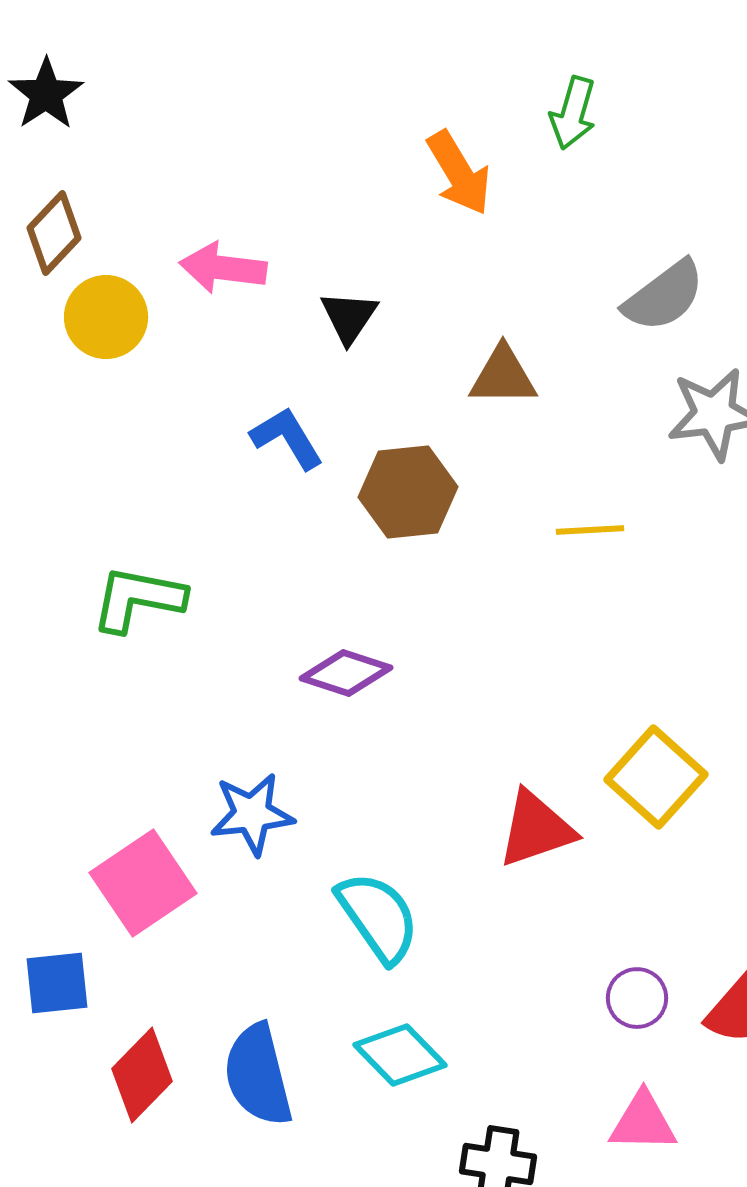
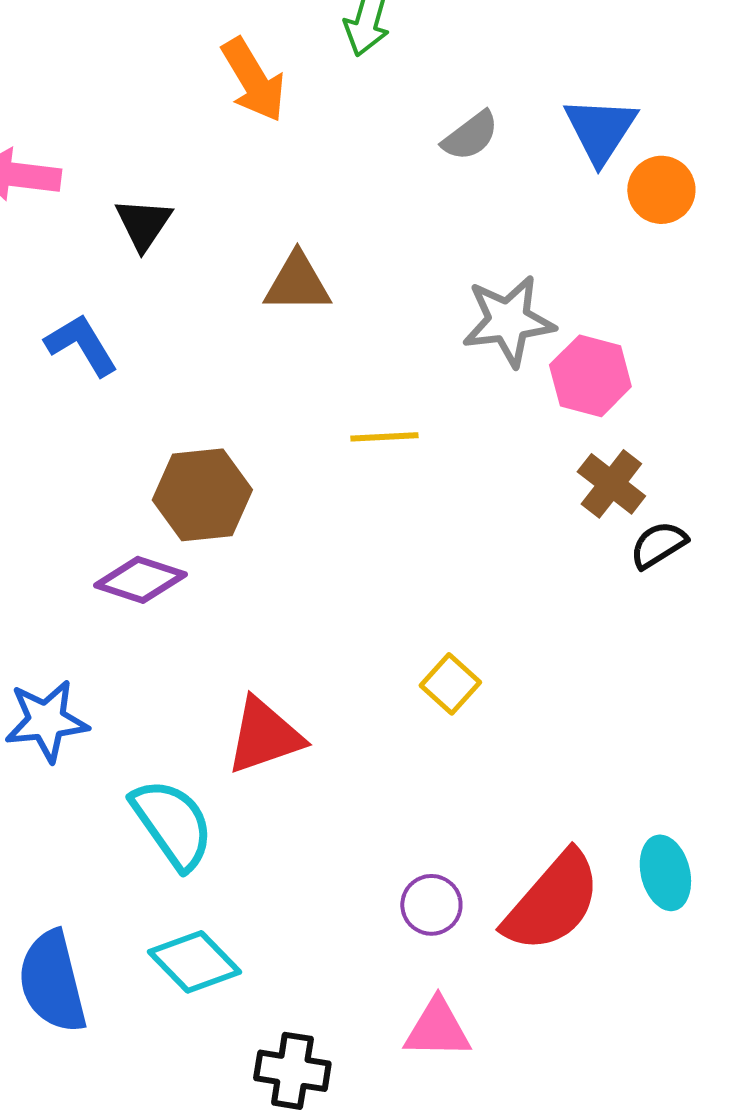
gray semicircle: (664, 296) -> (470, 136), moved, size x0.7
brown hexagon: (408, 492) -> (202, 495), moved
yellow square: (656, 777) -> (450, 684), size x0.6
red triangle: (536, 829) -> (264, 736), moved

